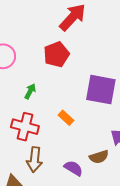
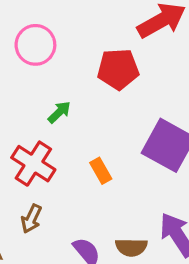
brown arrow: (34, 159) -> (31, 219), size x0.7

